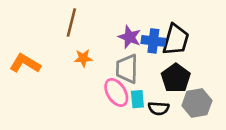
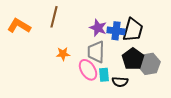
orange star: (83, 58) -> (63, 54), moved
orange L-shape: (25, 63) -> (19, 26), moved
gray hexagon: (197, 103) -> (149, 64), moved

